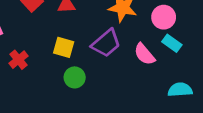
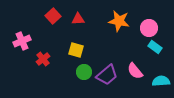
purple trapezoid: (106, 43) -> (107, 75), moved
pink semicircle: (144, 54) -> (135, 71), moved

